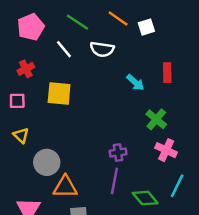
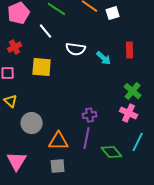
white semicircle: (102, 49) -> (76, 49), moved
green cross: (156, 119) -> (133, 91), moved
orange triangle: (65, 187) -> (59, 141), moved

